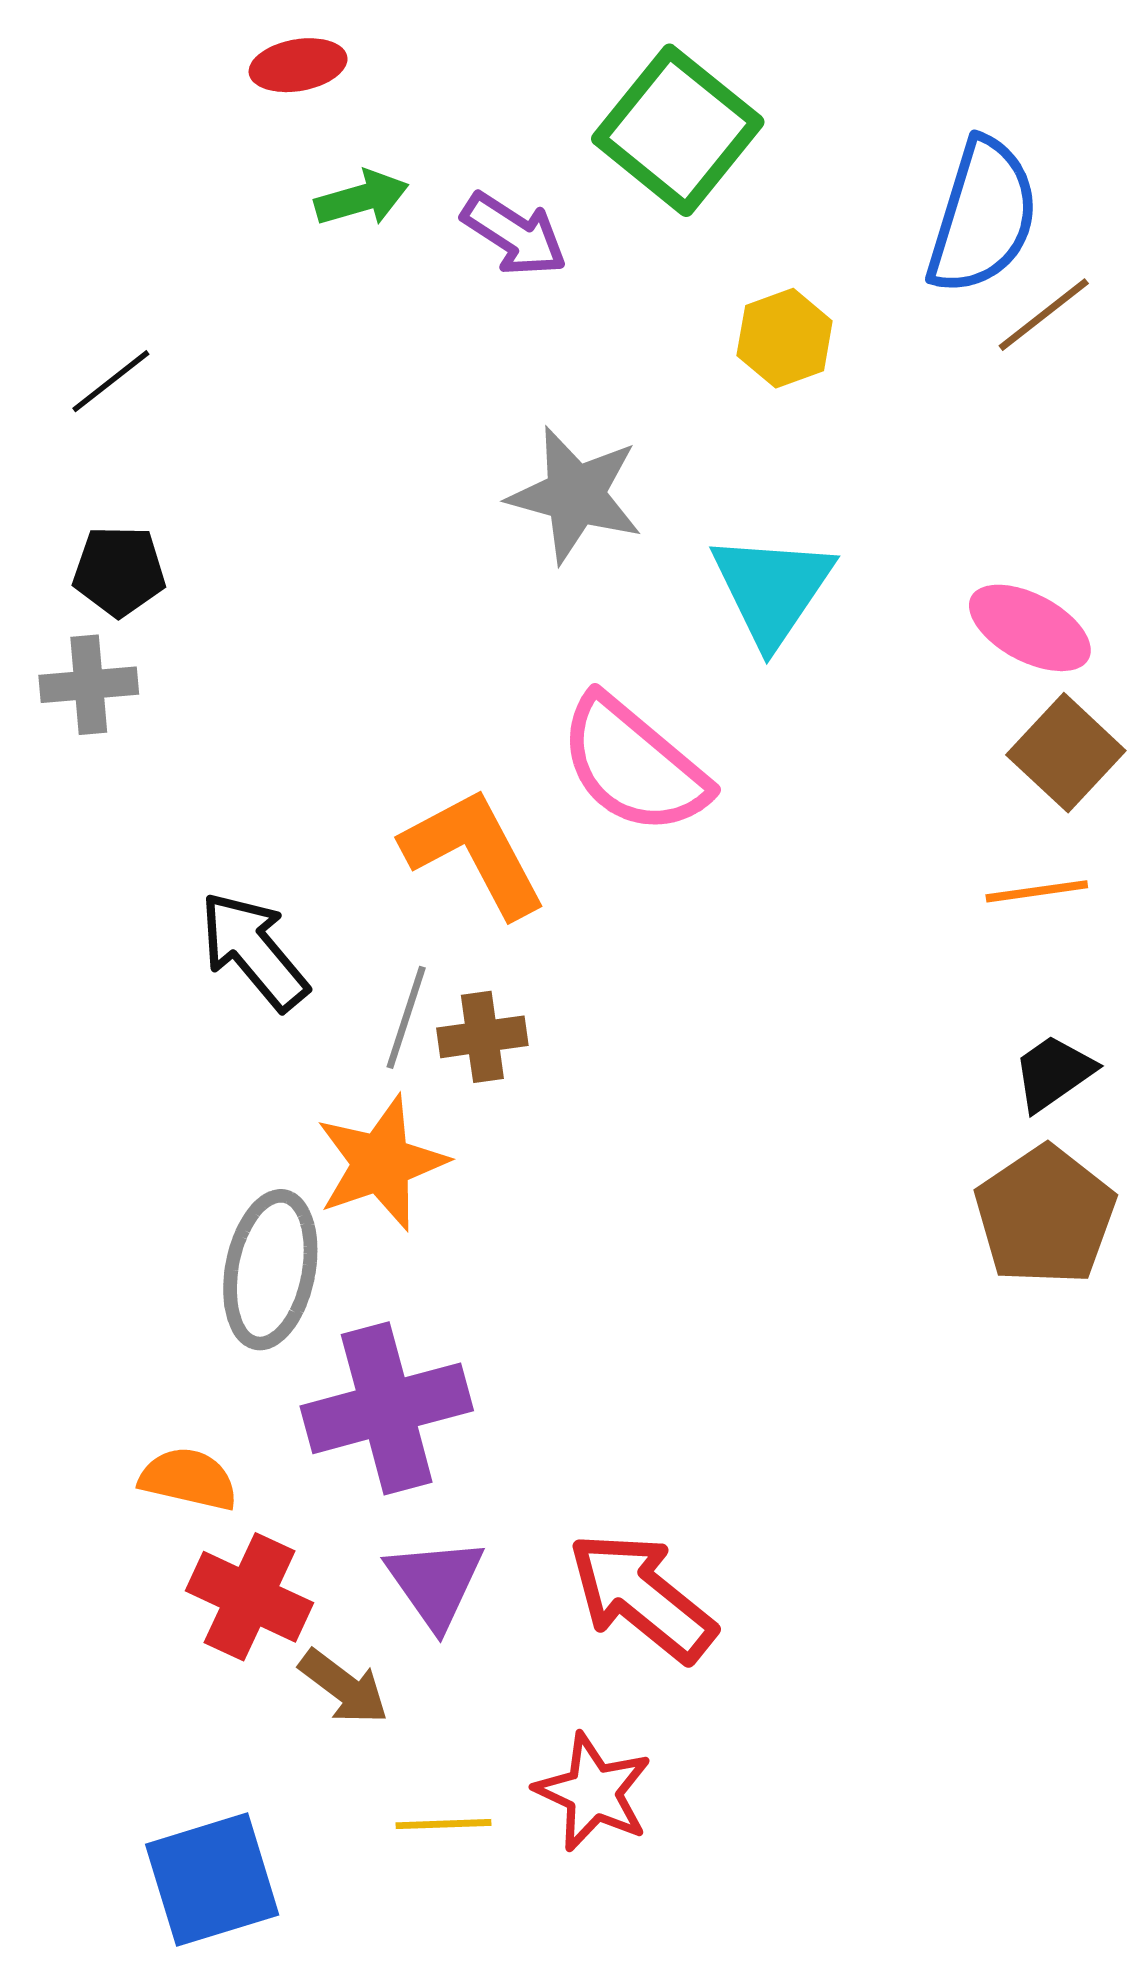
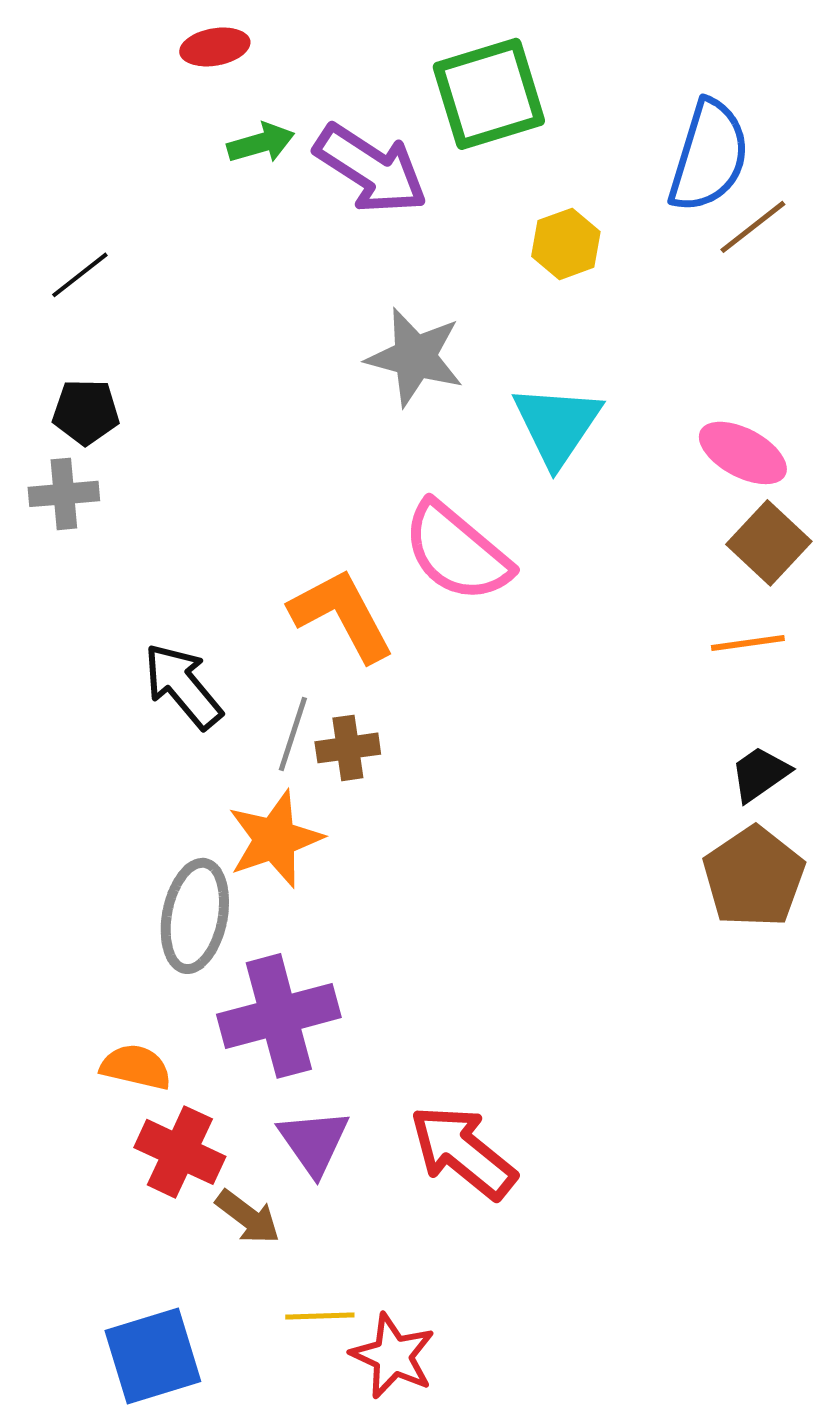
green square: (678, 130) -> (489, 94), turned 34
purple arrow: (514, 234) -> (371, 169), size x1.5
red star: (593, 1792) -> (393, 1356), moved

